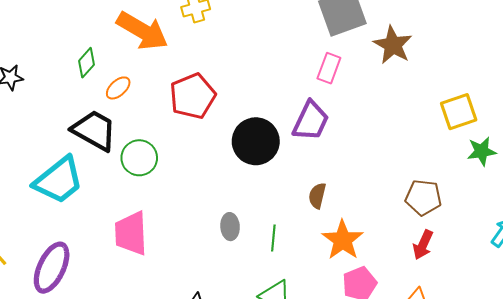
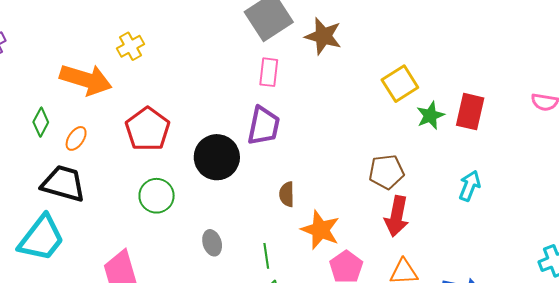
green circle: (139, 158) -> (157, 196), moved
green line: (273, 238) -> (266, 256), moved
red arrow: (423, 245) -> (397, 216), size x1.4

